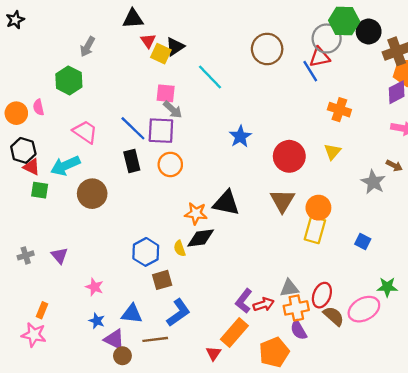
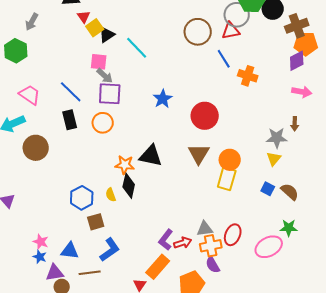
black triangle: (175, 47) -> (107, 35), moved
brown circle: (267, 49) -> (198, 32), moved
yellow square: (161, 54) -> (95, 28), turned 30
blue line: (310, 71) -> (224, 59), moved
purple square: (161, 131) -> (110, 94), moved
yellow triangle: (332, 152) -> (274, 159), moved
brown arrow: (394, 166) -> (295, 124), turned 64
gray star: (373, 182) -> (277, 138), turned -30
black diamond: (201, 238) -> (129, 186), turned -70
pink star: (94, 287) -> (41, 242), moved
brown semicircle: (334, 316) -> (290, 192), moved
purple triangle: (114, 339) -> (55, 273), turned -36

